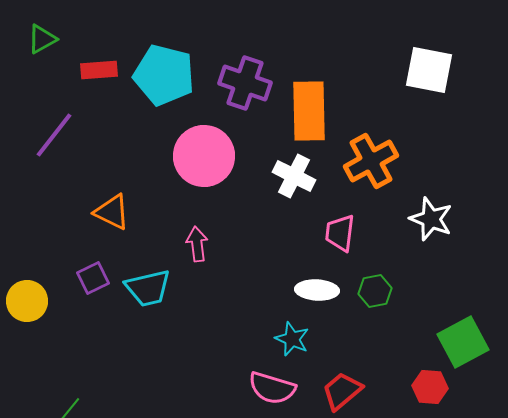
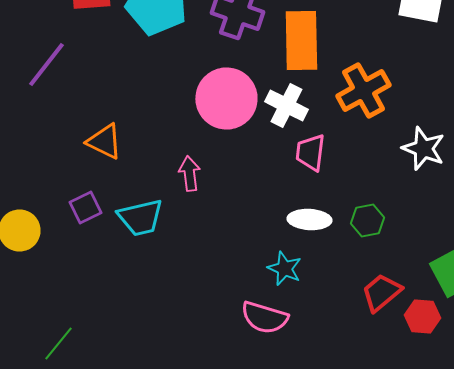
pink circle: (204, 156) -> (226, 98), moved
pink trapezoid: (340, 233) -> (310, 152), moved
red trapezoid: (342, 391) -> (381, 292), moved

